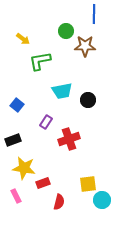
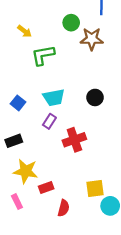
cyan trapezoid: (62, 91) -> (54, 97), moved

